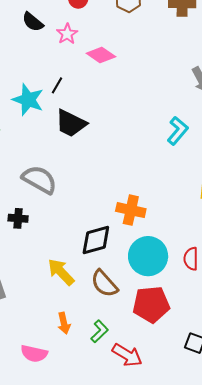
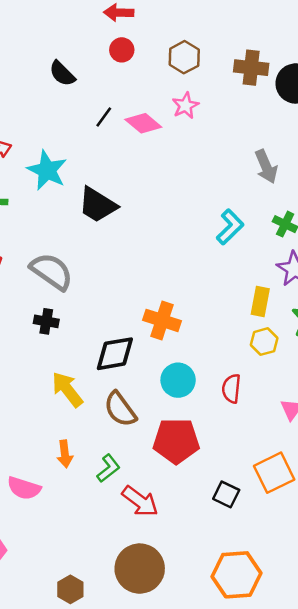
pink star: (67, 34) -> (185, 106), moved
black line: (57, 85) -> (104, 117), moved
black cross: (18, 218) -> (46, 321), moved
cyan circle: (148, 256) -> (178, 380), size x0.7

